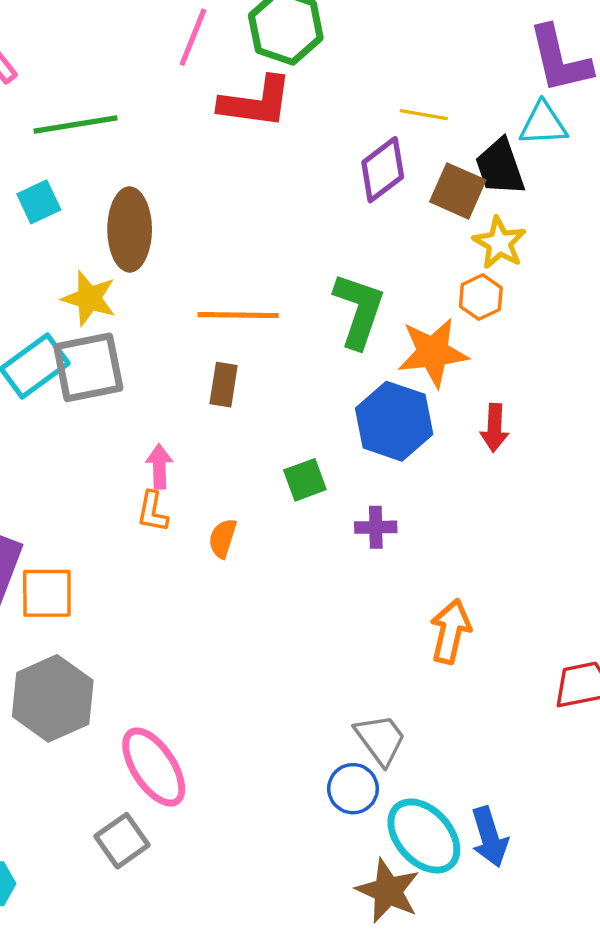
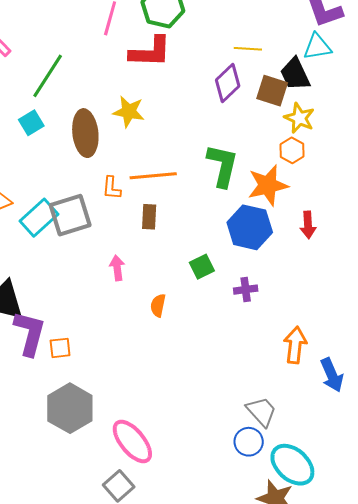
green line: (76, 125) -> (48, 76), turned -42
yellow star: (89, 298) -> (129, 112), moved
orange L-shape: (153, 512) -> (112, 188), moved
orange square: (47, 593) -> (60, 348), size x0.7
blue arrow: (489, 837) -> (332, 375), moved

